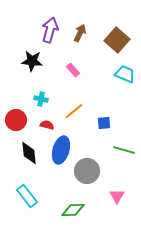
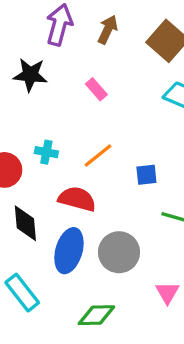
cyan cross: (41, 99) -> (46, 152), moved
red semicircle: (47, 125) -> (77, 199), moved, size x1.6
blue ellipse: (61, 150) -> (69, 251), moved

